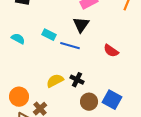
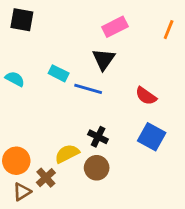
yellow semicircle: (55, 81) -> (67, 154), moved
blue square: (112, 100) -> (152, 137), moved
brown circle: (89, 102) -> (97, 168), moved

